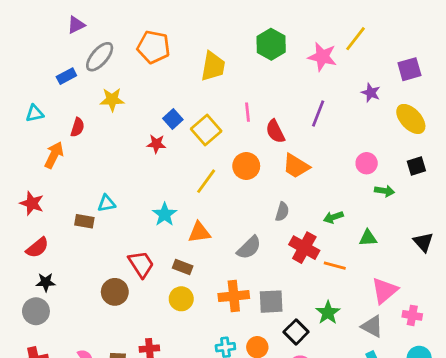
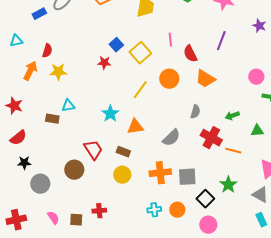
yellow star: (112, 100) -> (58, 72), moved
gray circle: (36, 311) -> (40, 184), moved

